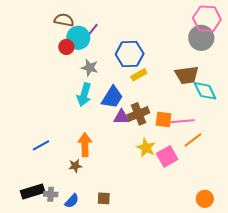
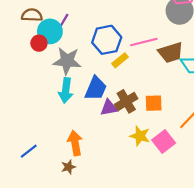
gray star: (90, 68) -> (67, 61), size x1.5
pink line: (182, 121) -> (144, 42), moved

